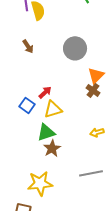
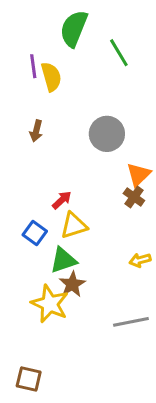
brown arrow: (28, 46) -> (36, 131), turned 48
blue square: (27, 105) -> (35, 233), moved
yellow star: (40, 183) -> (50, 304), moved, turned 30

